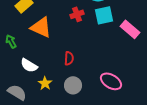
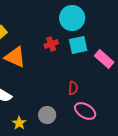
red semicircle: (69, 58) -> (73, 88), moved
yellow star: (45, 83) -> (19, 123), moved

